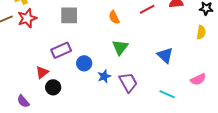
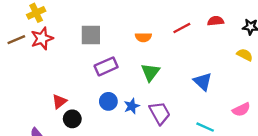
orange semicircle: (114, 17) -> (143, 37), turned -64
yellow semicircle: (201, 32) -> (245, 55), turned -72
purple rectangle: (61, 50) -> (106, 66), moved
blue circle: (84, 63) -> (108, 101), moved

